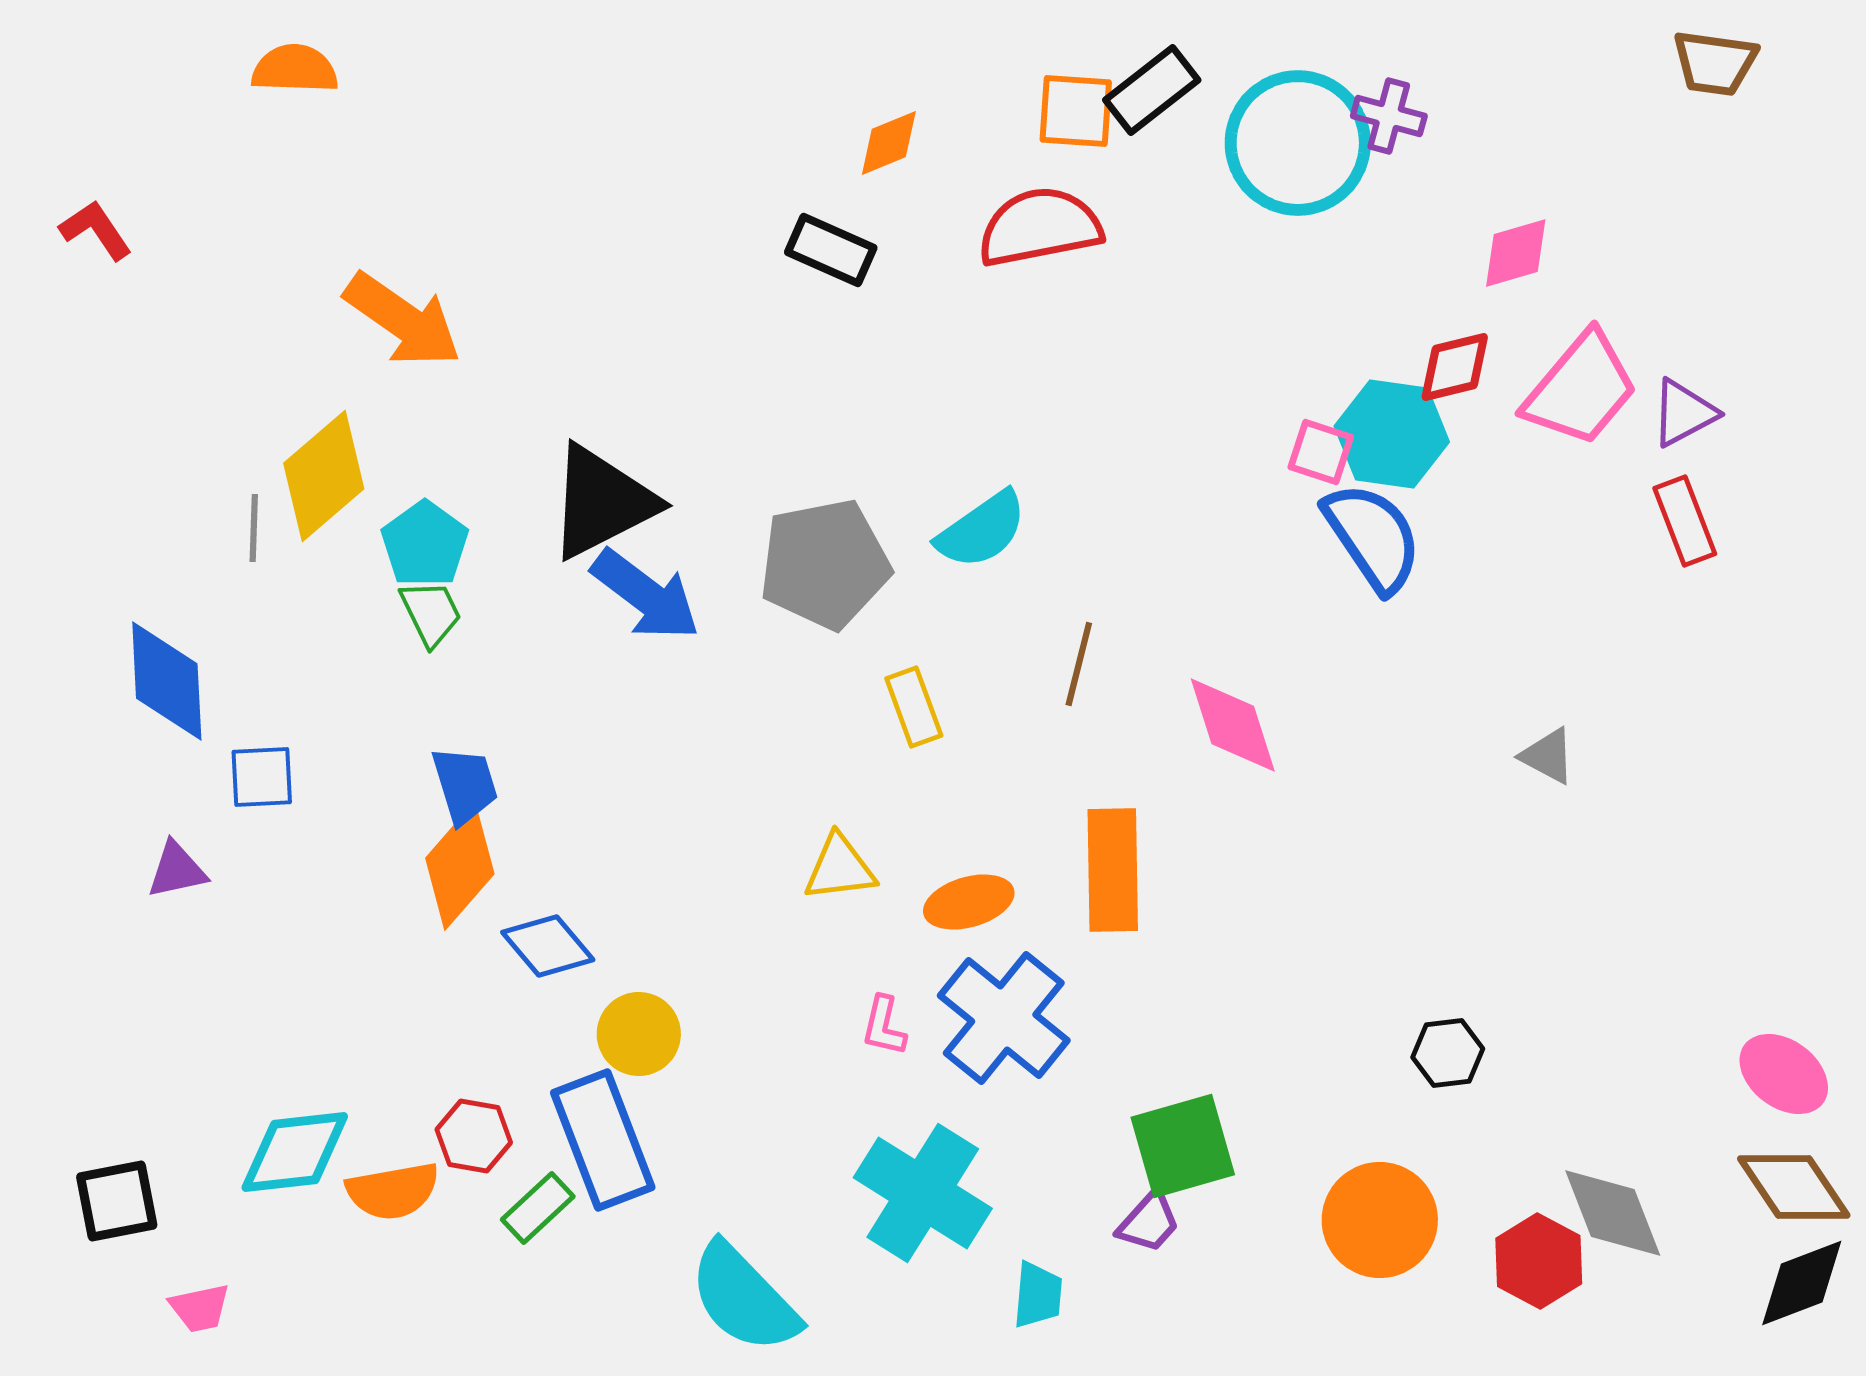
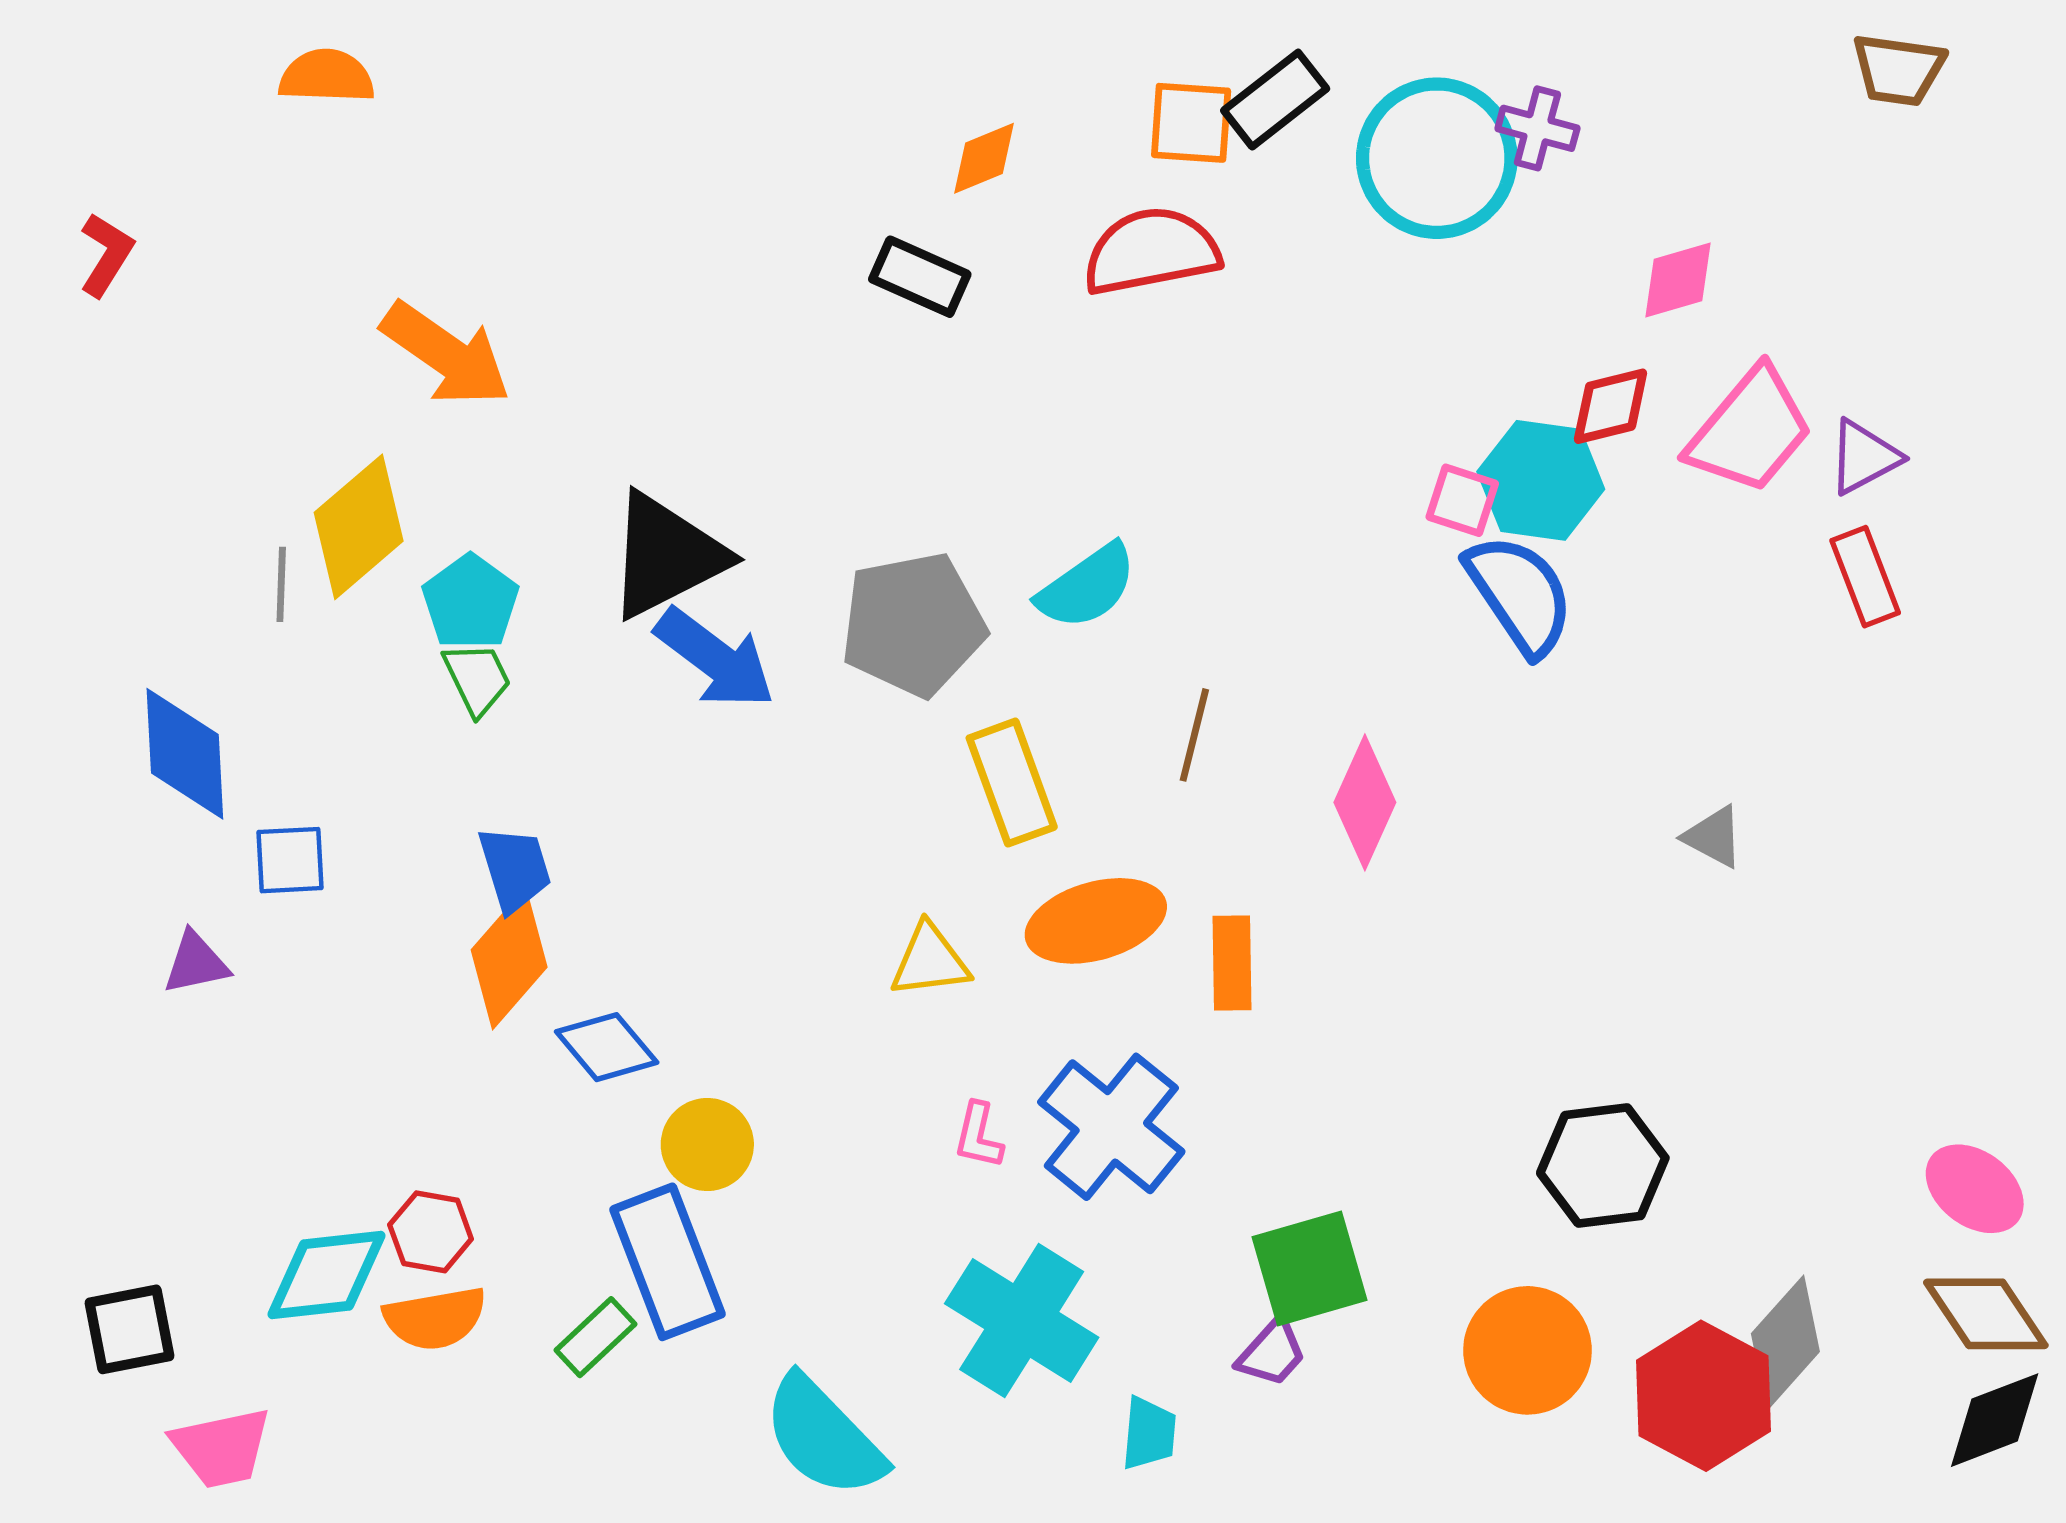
red L-shape: (96, 230) -> (106, 255), turned 66
yellow rectangle: (914, 707) -> (1012, 783), size x1.4
pink diamond: (1233, 725) -> (1365, 802), turned 42
orange rectangle: (1113, 870) -> (1232, 963), size x0.7
orange ellipse: (969, 902) -> (1096, 921), moved, size x1.4
black hexagon: (1448, 1053) -> (1603, 1166), size x1.6
red hexagon: (474, 1136) -> (431, 1232), moved
gray diamond: (1613, 1213) -> (1785, 1343), turned 63
red hexagon: (1539, 1261) -> (1704, 1396), size x1.4
pink trapezoid: (200, 1308) -> (221, 1448), size x1.5

